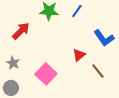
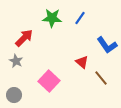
red triangle: (79, 55) -> (82, 62), turned -40
gray star: (13, 63) -> (16, 61), moved

